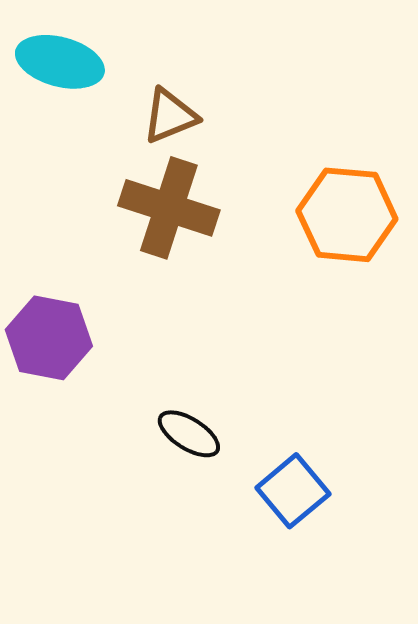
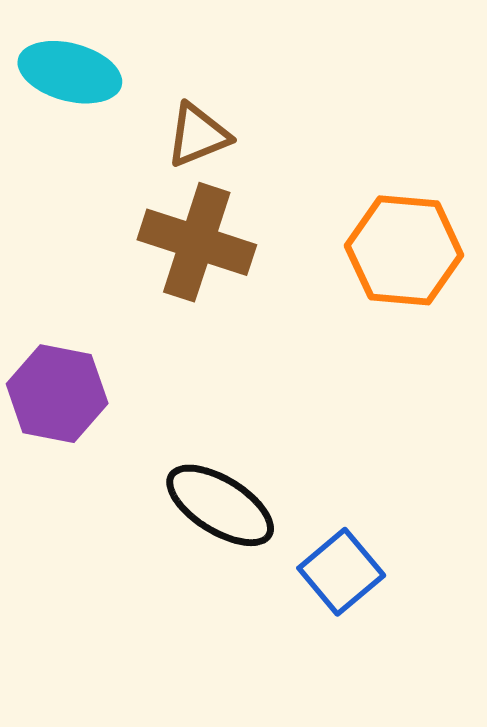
black ellipse: (189, 434) -> (220, 505), size x1.5

